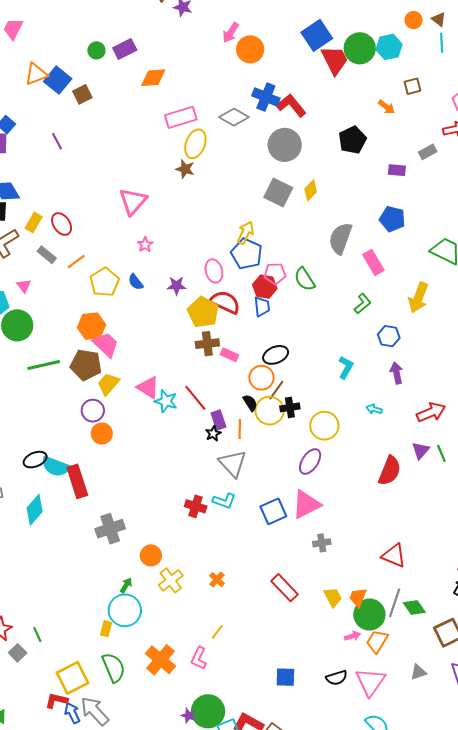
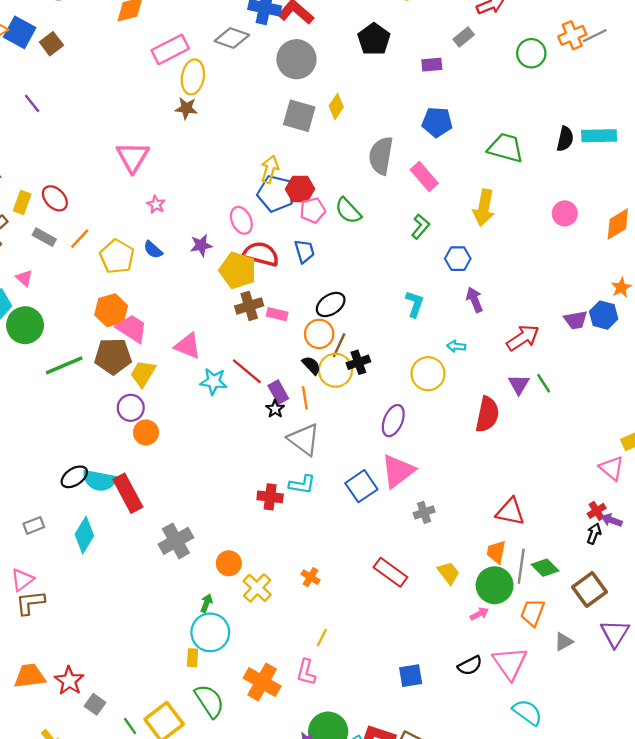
red hexagon: (265, 287) -> (300, 189), moved
pink triangle: (148, 388) -> (188, 346), moved
yellow circle: (324, 426) -> (428, 374), moved
orange trapezoid: (358, 597) -> (496, 552), moved
green line: (37, 634) -> (130, 726), moved
orange trapezoid: (377, 641) -> (533, 613), moved

